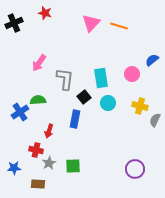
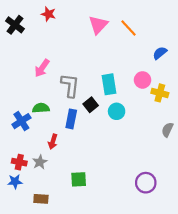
black cross: (14, 23) -> (15, 25), turned -30
orange line: (119, 26) -> (128, 28), turned 30
blue semicircle: (152, 60) -> (160, 53), moved
yellow cross: (140, 106) -> (160, 93), moved
blue rectangle: (75, 119) -> (71, 119), moved
red cross: (36, 150) -> (19, 162), moved
gray star: (49, 163) -> (40, 162), moved

